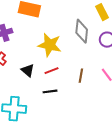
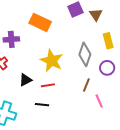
black triangle: (28, 70) -> (25, 80), turned 40
brown line: (81, 76) -> (86, 85), moved

